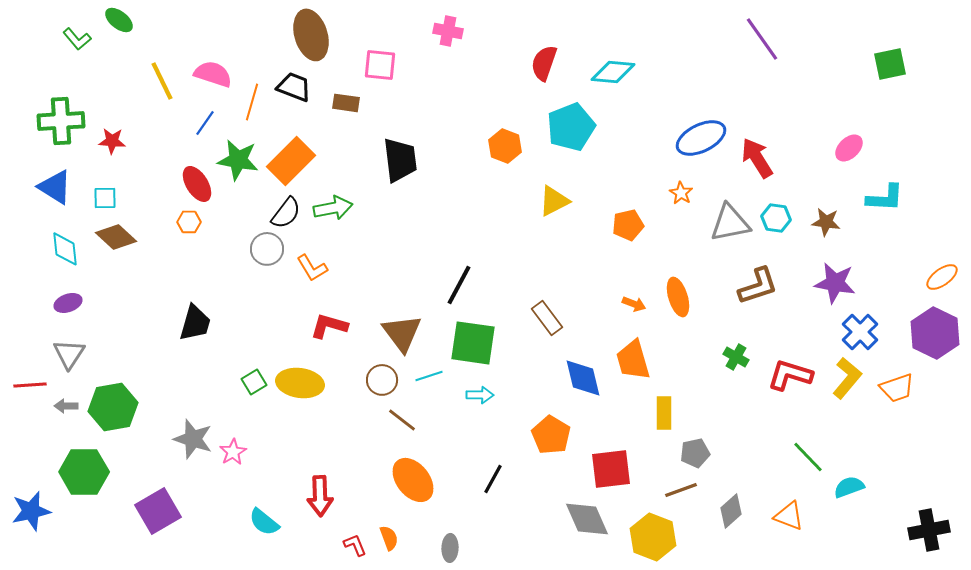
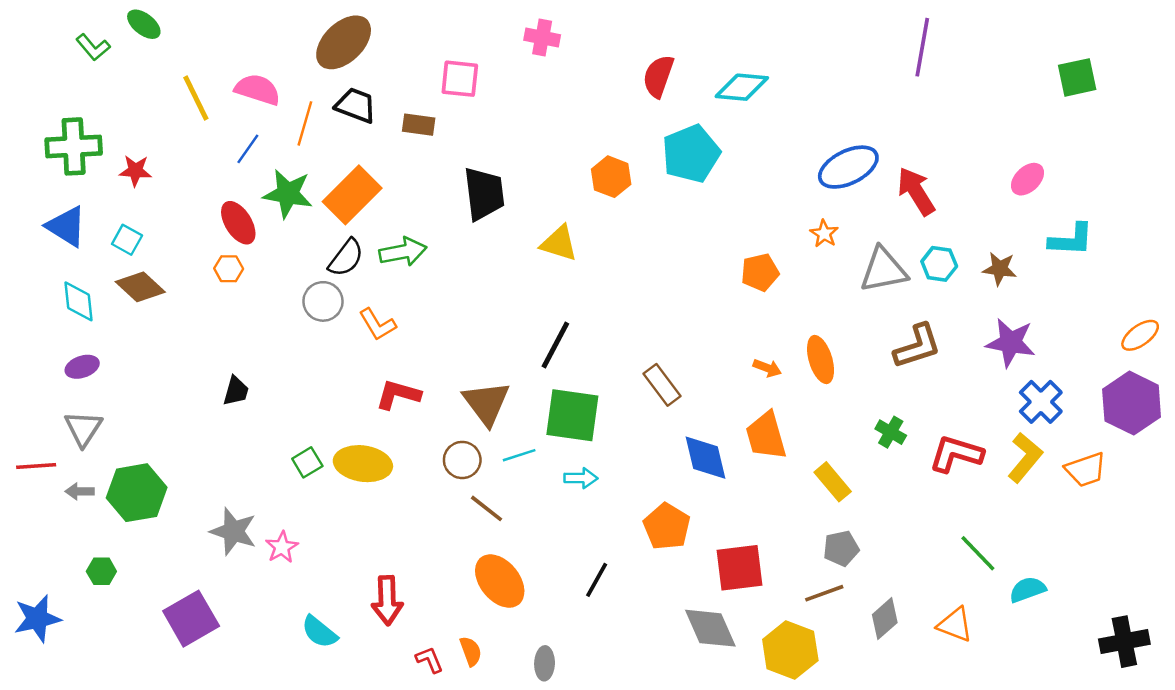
brown ellipse: (311, 35) -> (344, 42), moved, turned 63
purple line: (762, 39) -> (922, 47), turned 45
cyan square: (105, 198) -> (127, 240), turned 30
yellow triangle: (554, 201) -> (559, 243), moved, turned 44
black trapezoid: (195, 323) -> (236, 391), size x0.7
yellow rectangle: (664, 413) -> (833, 482), moved, turned -40
green hexagon: (84, 472) -> (101, 571), size x0.5

